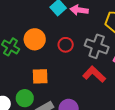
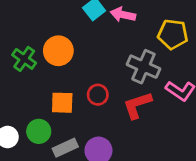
red circle: (66, 45) -> (98, 95), moved
red L-shape: (94, 74) -> (137, 105), turned -65

